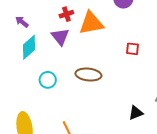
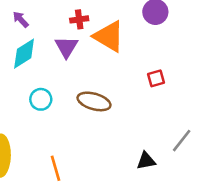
orange triangle: (91, 23) -> (109, 36), turned 32
red square: (132, 49) -> (156, 78), turned -32

